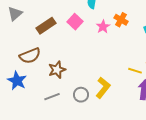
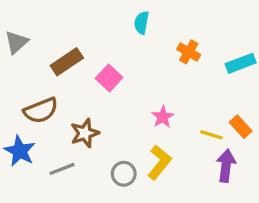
pink square: (75, 22) -> (109, 78), moved
pink star: (103, 27) -> (163, 117), moved
gray line: (52, 97) -> (62, 169), moved

